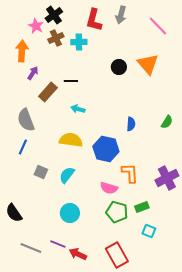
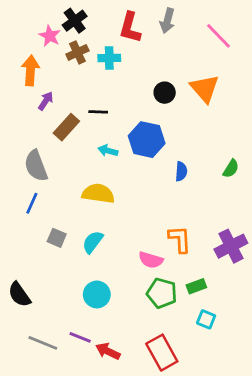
blue hexagon: (106, 149) -> (147, 140), moved

